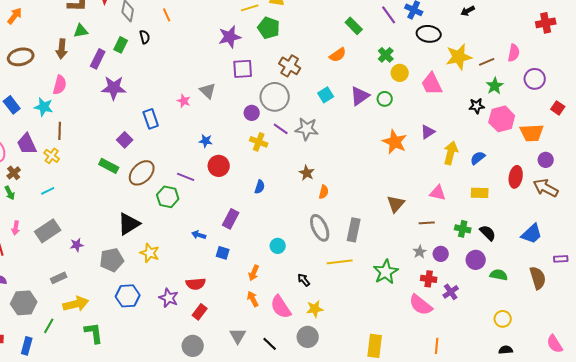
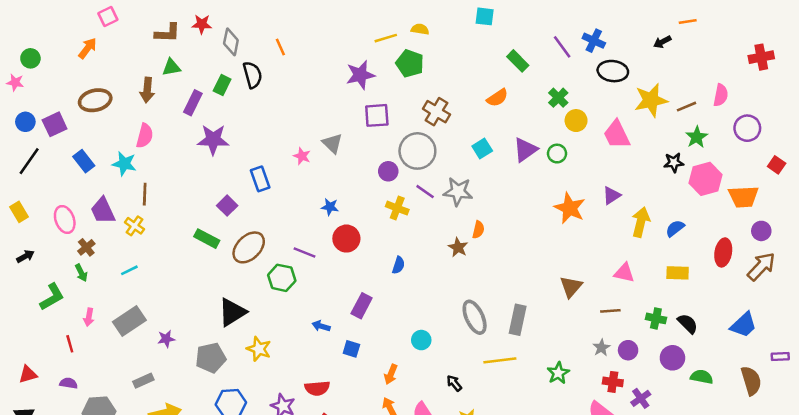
black semicircle: (145, 37) -> (252, 75), size x1.5
brown arrow: (546, 188) -> (761, 266), turned 105
orange semicircle: (324, 192) -> (478, 230), moved
green star: (386, 272) -> (558, 373), size x0.7

